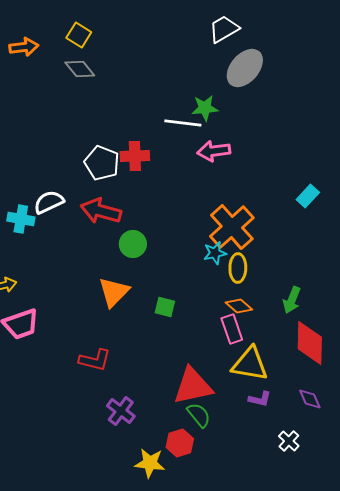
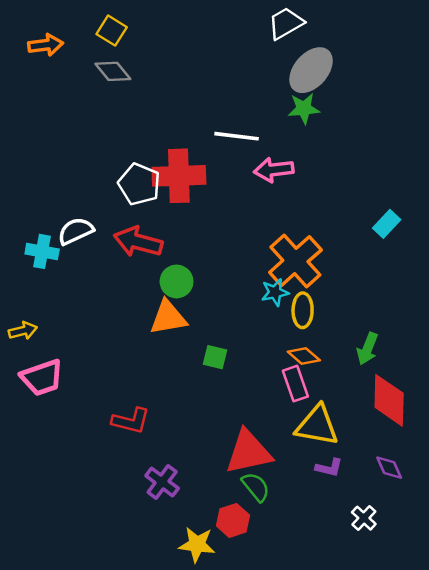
green star: (205, 108) -> (304, 109), moved
red cross: (135, 156) -> (179, 176), size x1.5
orange triangle: (114, 292) -> (168, 318), moved, turned 36

